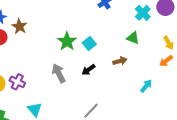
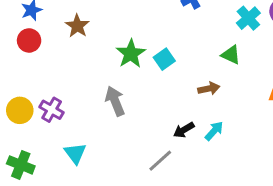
brown star: (20, 26) -> (77, 26), moved
black arrow: (88, 70) -> (184, 130), moved
cyan arrow: (146, 86) -> (214, 131), moved

